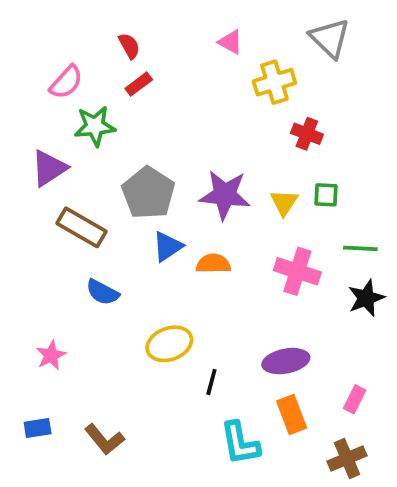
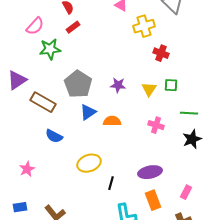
purple triangle: (49, 168) -> (17, 80), moved
purple star: (225, 195) -> (118, 85), size x0.6
pink cross: (297, 271) -> (156, 125), size x0.7

